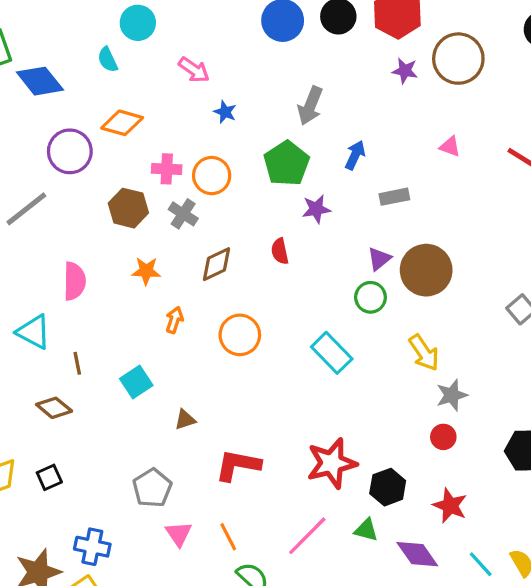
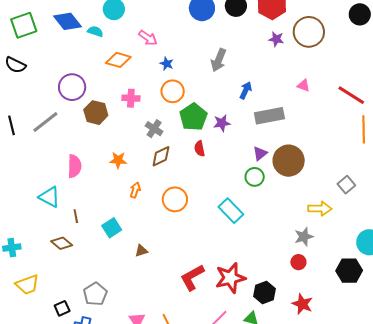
cyan semicircle: (108, 60) -> (95, 31), turned 133
blue diamond: (40, 81) -> (68, 21), moved
orange diamond: (122, 123) -> (118, 60), moved
green pentagon: (287, 163) -> (193, 117), moved
orange circle: (212, 176) -> (173, 91), moved
gray rectangle: (394, 197) -> (269, 116), size x1.6
brown hexagon: (128, 208) -> (96, 113), moved
gray cross: (183, 214) -> (154, 129), moved
yellow arrow: (424, 353) -> (320, 209), moved, turned -55
red L-shape: (238, 465) -> (192, 277), moved, turned -40
black square: (49, 477) -> (62, 308), moved
gray pentagon: (152, 488) -> (95, 294), moved

